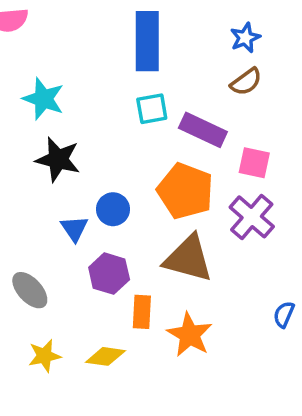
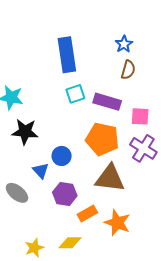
brown semicircle: (246, 82) -> (128, 70), turned -30
gray ellipse: (30, 290) -> (17, 193), moved
orange rectangle: (142, 312) -> (87, 214), turned 66

